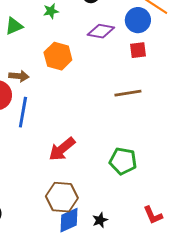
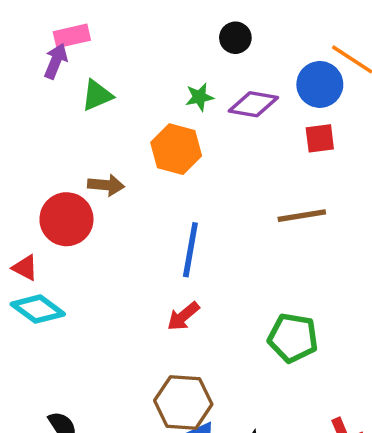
green star: (51, 11) -> (199, 97), moved
blue line: (23, 112) -> (190, 250), moved
red arrow: (62, 149) -> (183, 316), size x0.7

